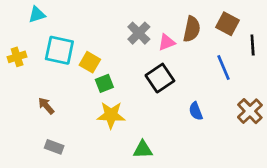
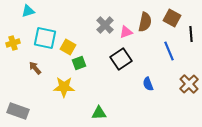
brown arrow: (46, 106) -> (35, 68), moved
yellow star: (111, 115) -> (64, 87), moved
gray rectangle: (54, 147) -> (18, 111), moved, size x1.5
green triangle: (143, 149) -> (99, 113), moved

